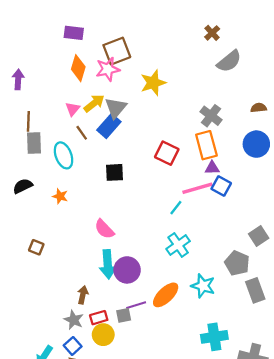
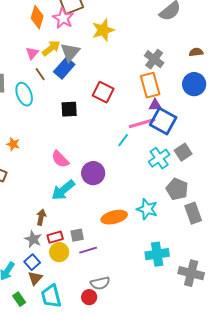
pink star: (108, 69) -> (63, 18), turned -30
red square: (167, 153) -> (103, 92), moved
blue square: (221, 186) -> (163, 121), size x1.5
orange star: (60, 196) -> (13, 144), moved
gray square: (259, 236) -> (183, 152), moved
cyan cross: (178, 245) -> (159, 158), moved
cyan arrow: (108, 264) -> (63, 190), turned 55
purple circle: (127, 270) -> (93, 173), moved
orange ellipse: (166, 295) -> (114, 217), turned 30
purple line: (136, 305) -> (88, 250), moved

